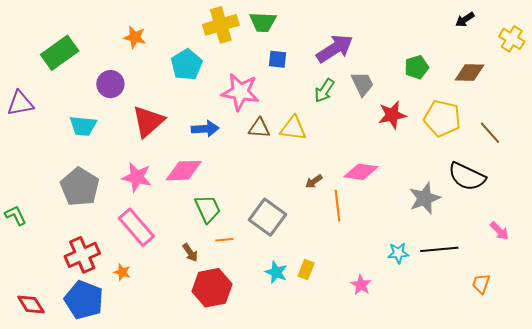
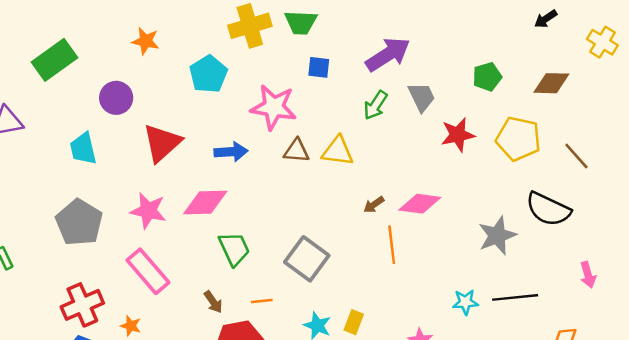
cyan trapezoid: (83, 126) -> (83, 149), turned 72
brown arrow: (314, 181) -> (374, 205), moved
pink arrow: (499, 231) -> (588, 275), turned 30
orange line: (224, 240) -> (262, 301), moved

